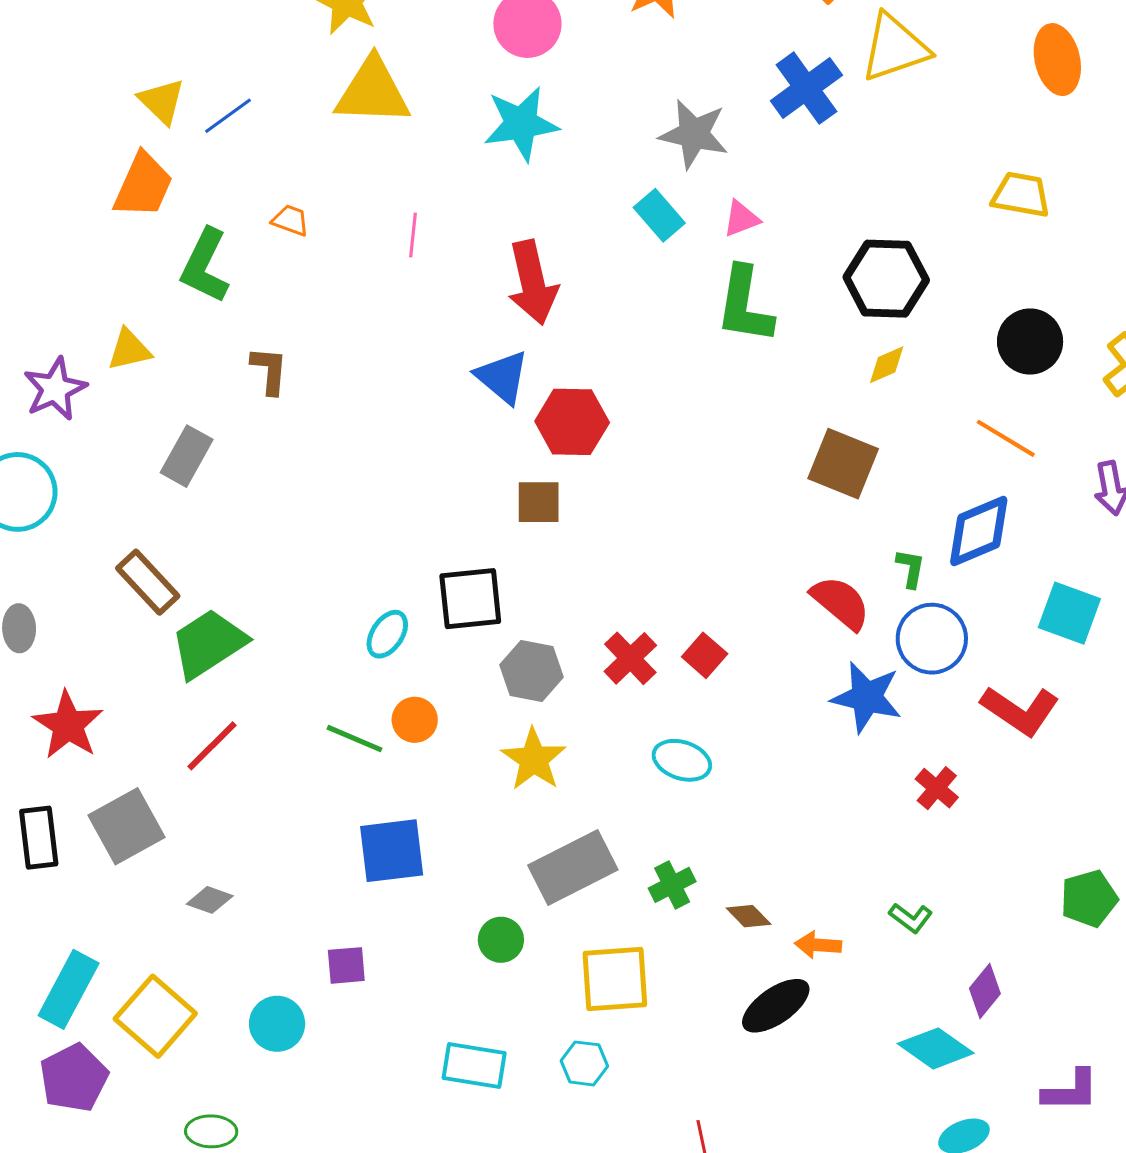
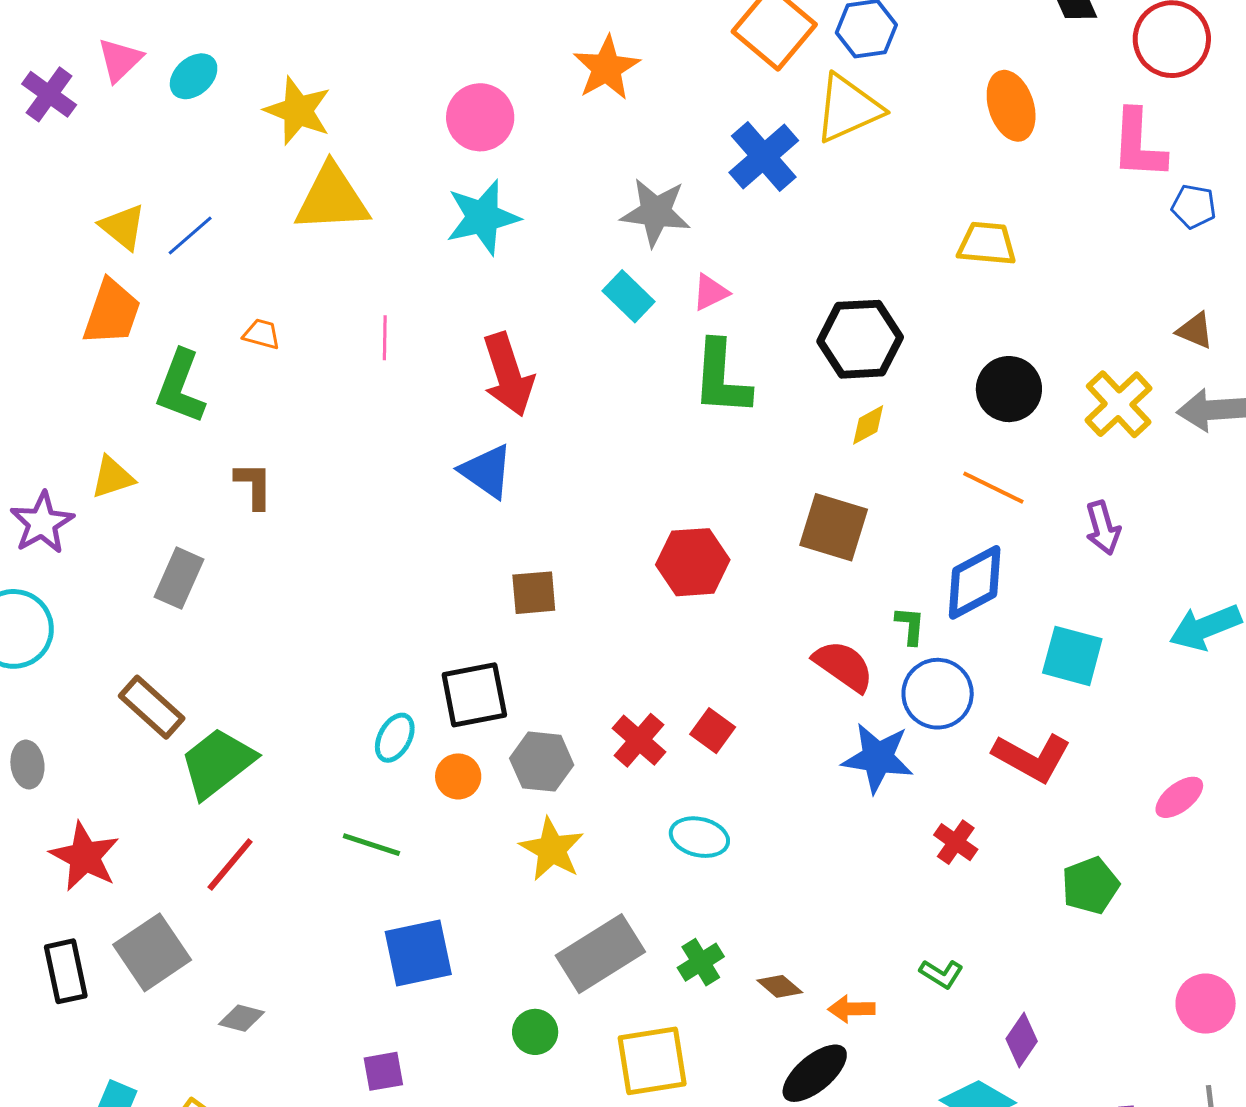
red hexagon: (572, 422) -> (693, 562), moved
orange circle: (415, 720) -> (458, 776), moved
green pentagon: (1089, 899) -> (1090, 885), moved

